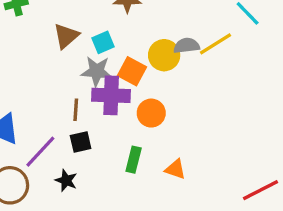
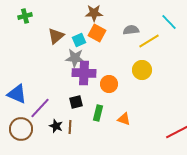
gray semicircle: (187, 46) -> (131, 30), moved
yellow circle: (164, 55) -> (142, 70), moved
orange square: (132, 71) -> (97, 33), moved
brown line: (76, 110) -> (70, 127), moved
black square: (81, 142) -> (76, 102), moved

